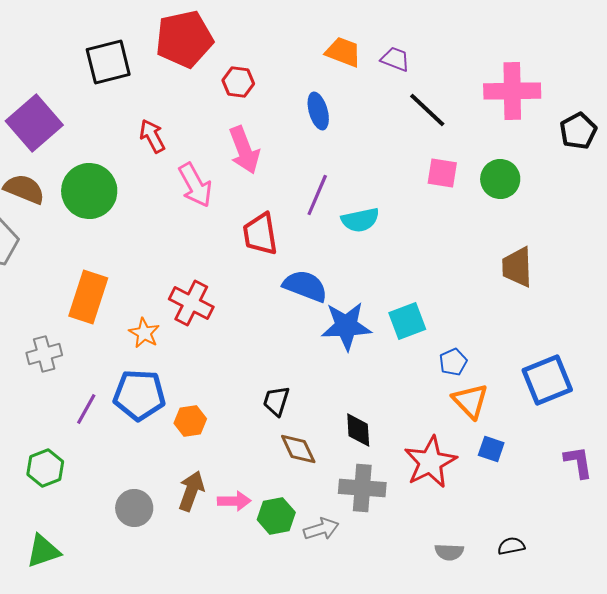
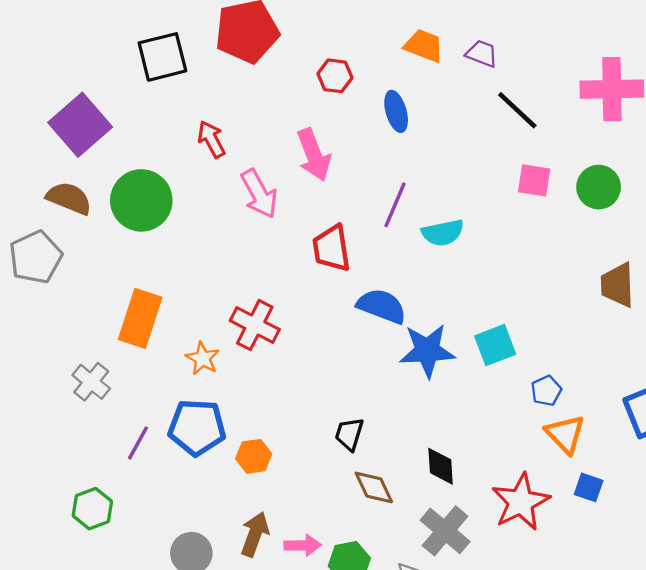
red hexagon: (238, 82) -> (335, 76), moved
gray cross: (44, 354) -> (91, 382), turned -36
gray cross: (362, 488) -> (445, 531), turned 36

